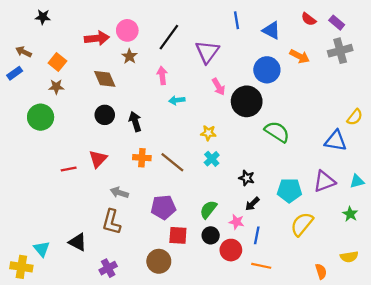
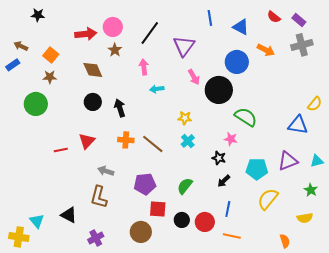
pink star: (237, 222) -> (231, 139), moved
black circle: (211, 235) -> (182, 220), moved
yellow semicircle: (349, 257) -> (305, 218), moved

